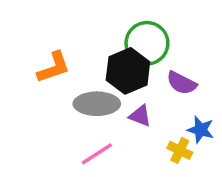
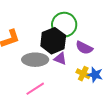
purple triangle: (140, 116) -> (60, 59), moved
yellow cross: (180, 150) -> (83, 74), moved

